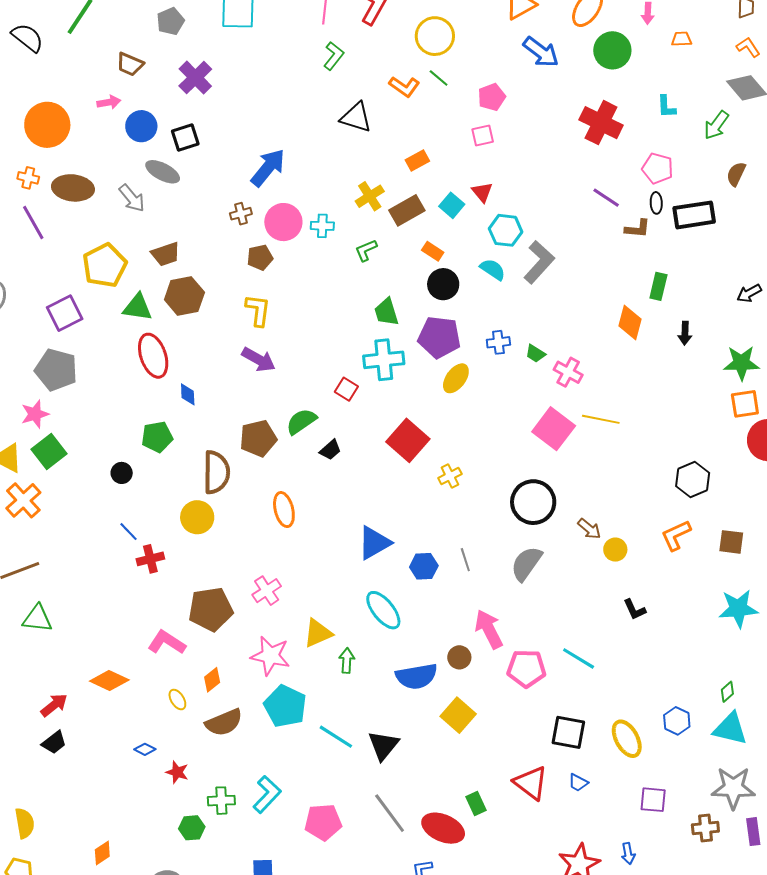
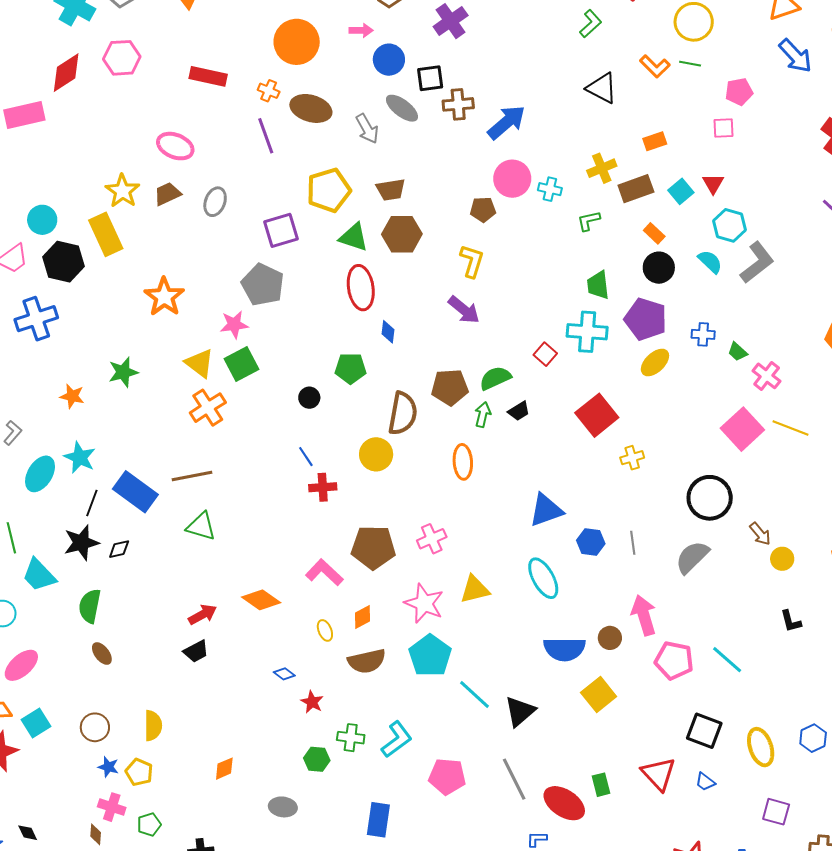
green line: (439, 78) -> (690, 64), turned -40
brown cross: (241, 214) -> (458, 104), moved, size x1.4
green arrow: (347, 660) -> (483, 415), moved

